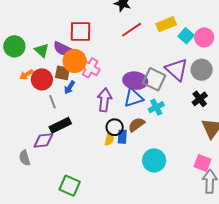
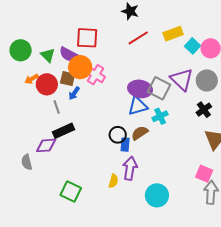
purple arrow: (105, 100) -> (130, 168), moved
yellow semicircle: (109, 139) -> (113, 181), moved
cyan circle: (154, 160) -> (157, 195), moved

